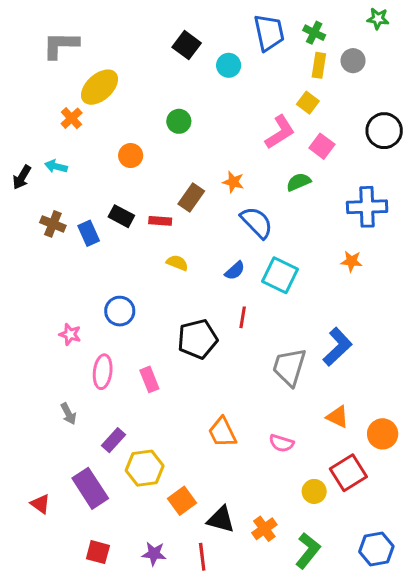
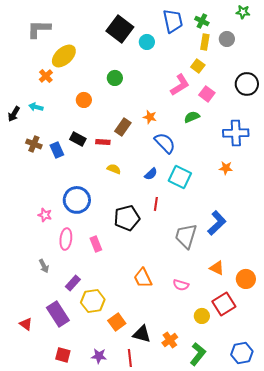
black square: (187, 45) -> (120, 29), size x1.5
blue circle: (120, 311) -> (77, 200), size x1.4

